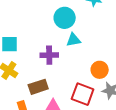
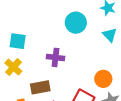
cyan triangle: (73, 40) -> (110, 35), moved, turned 49

